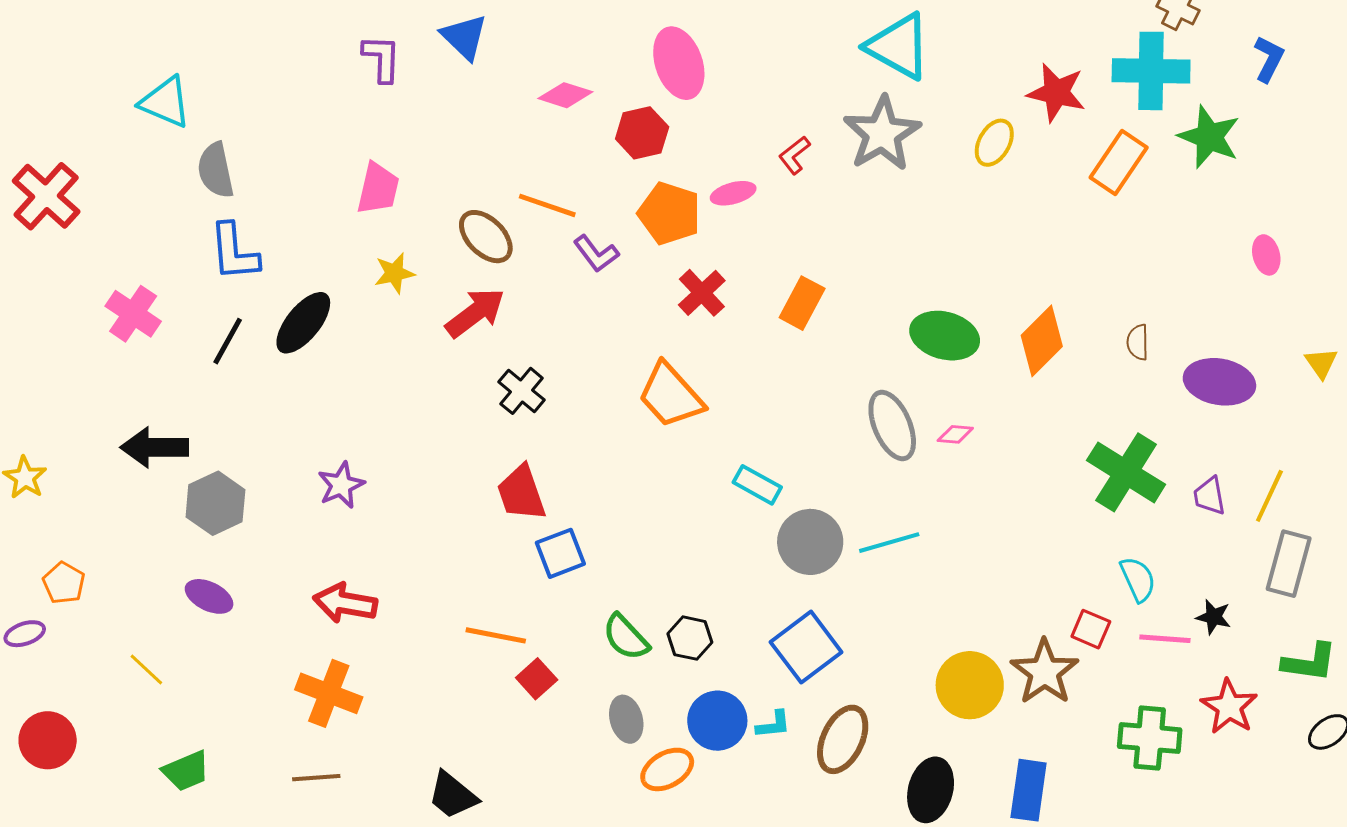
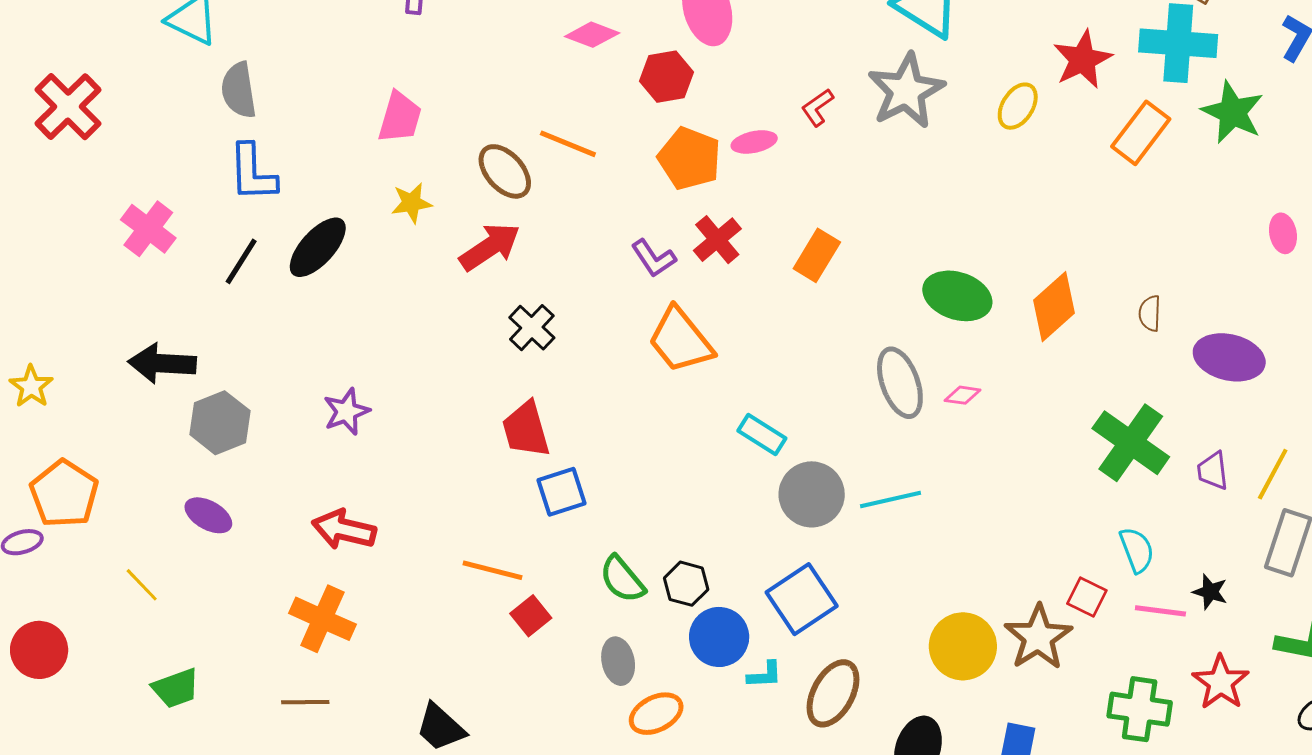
red star: (1056, 93) -> (1083, 60), turned 30
purple L-shape: (596, 254) -> (654, 258), moved
orange pentagon: (64, 583) -> (64, 494), size x1.6
blue circle: (717, 721) -> (719, 637), moved

